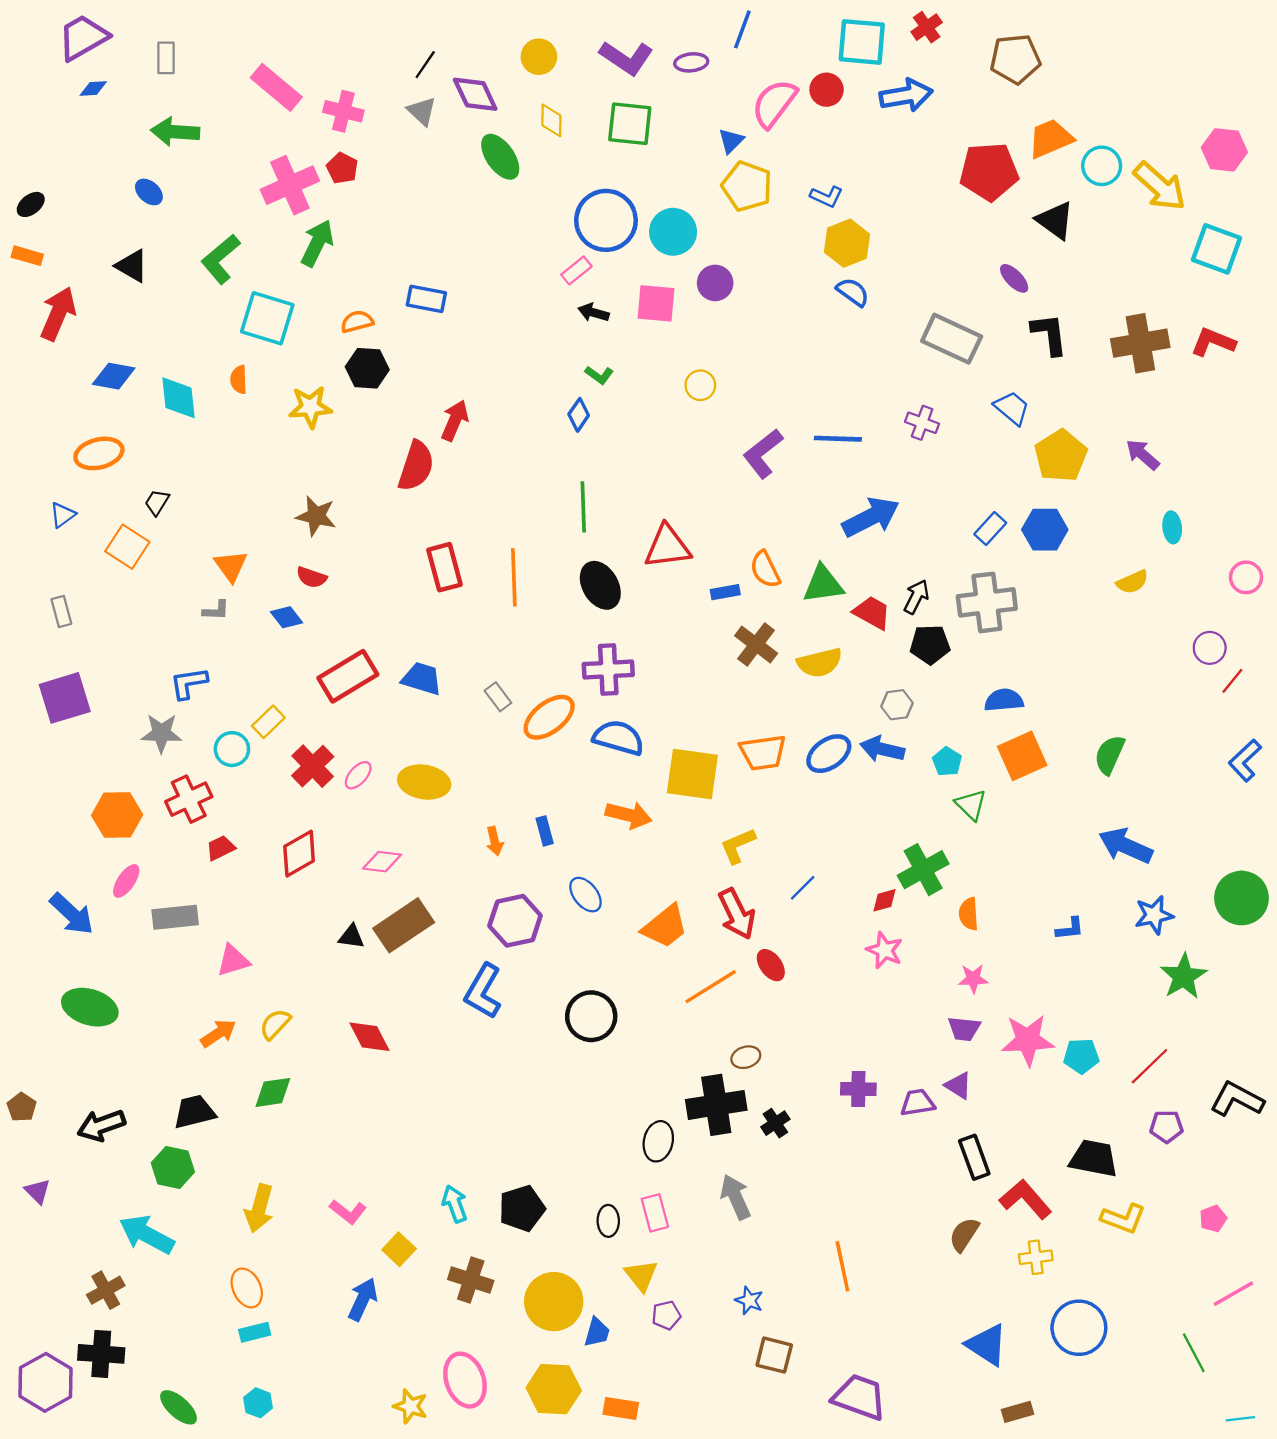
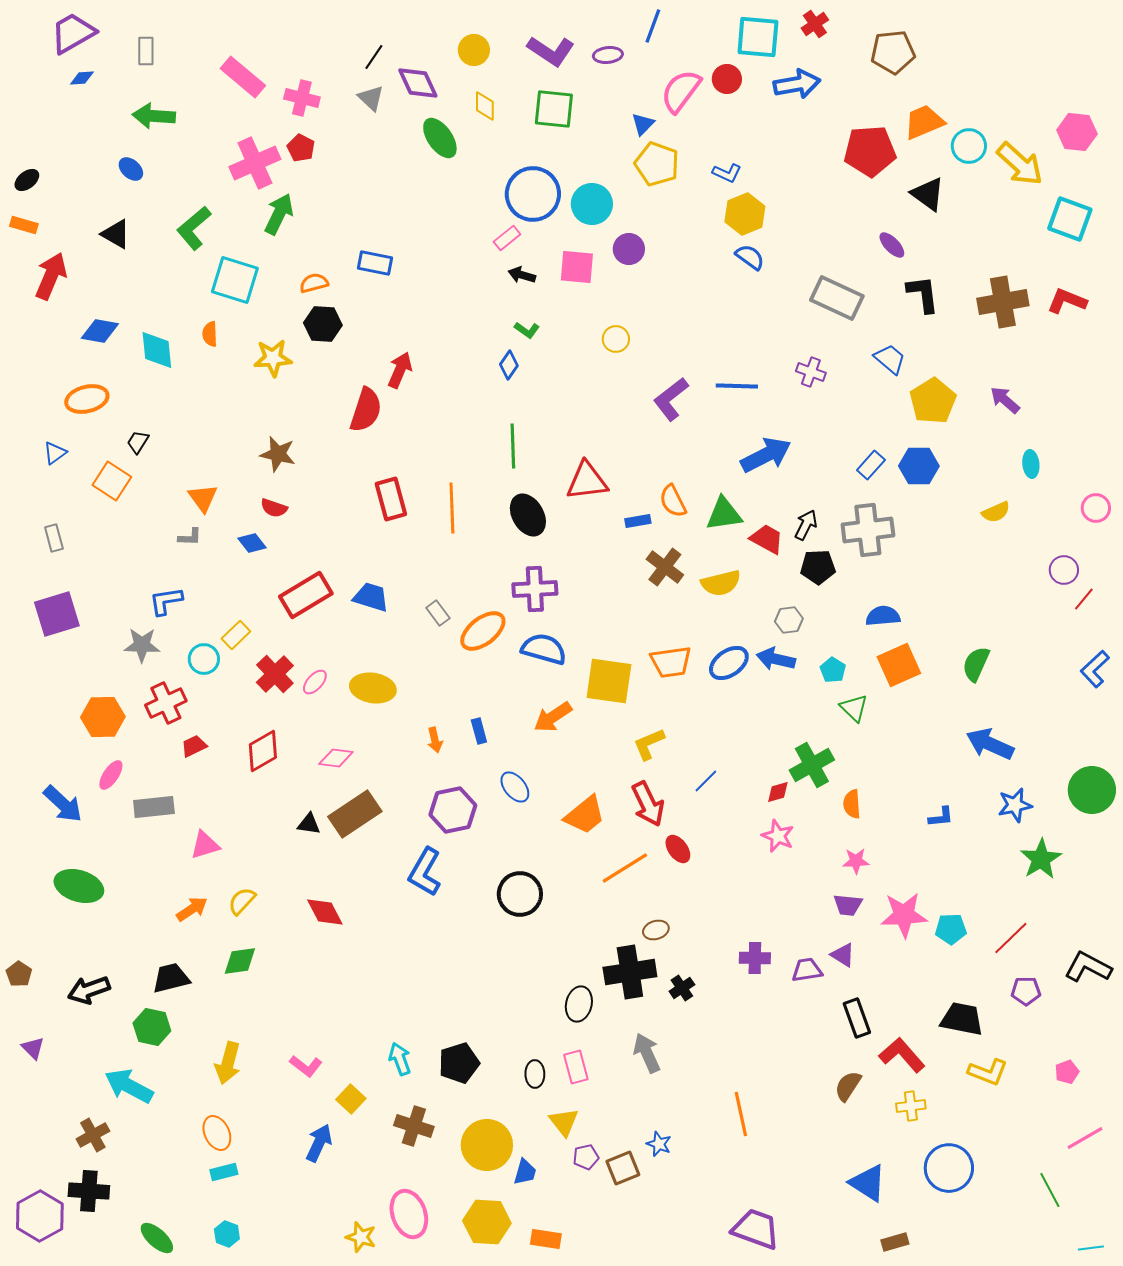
orange arrow: (629, 815) -> (553, 717), turned 132
brown square: (774, 1355) -> (623, 1168), moved, turned -36

